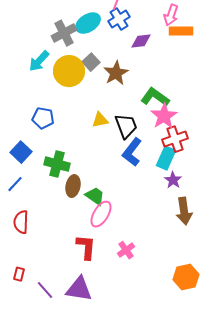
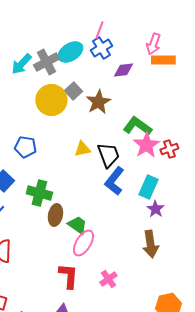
cyan arrow: (39, 61) -> (21, 64), moved
red cross: (175, 139) -> (169, 149), moved, size x0.7
brown arrow: (184, 211) -> (150, 244), moved

